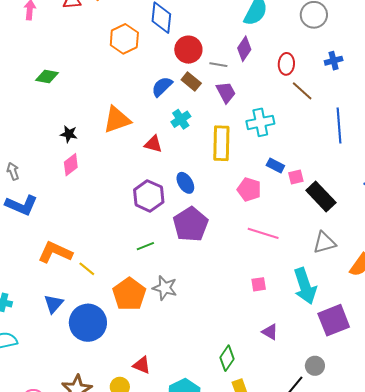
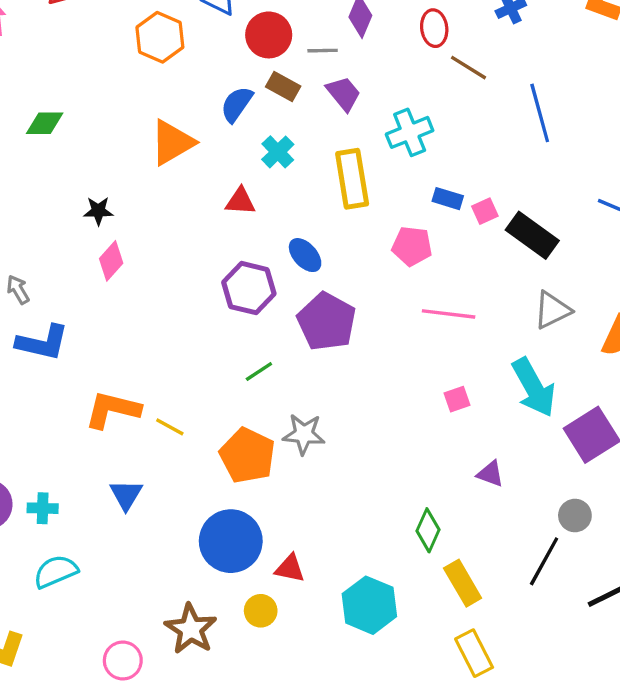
orange triangle: (117, 120) -> (172, 142), moved
blue circle: (88, 323) -> (231, 541), moved

